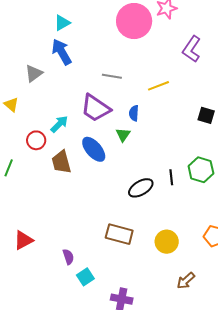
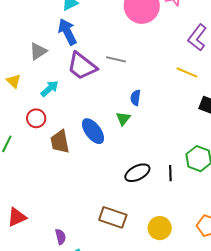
yellow line: (158, 86) -> (187, 72), moved, turned 40
purple trapezoid: (96, 108) -> (82, 66), moved
cyan arrow: (59, 124) -> (50, 89), moved
black line: (171, 177) -> (170, 173), moved

